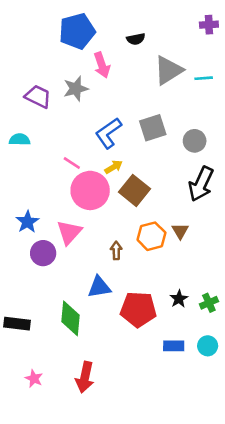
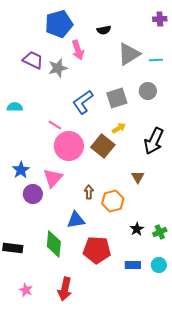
purple trapezoid: (38, 96) -> (33, 60), moved
gray circle: (195, 141) -> (148, 91), moved
yellow arrow: (114, 167) -> (119, 128), moved
orange hexagon: (151, 236) -> (113, 201), moved
red pentagon: (138, 309) -> (97, 250), moved

